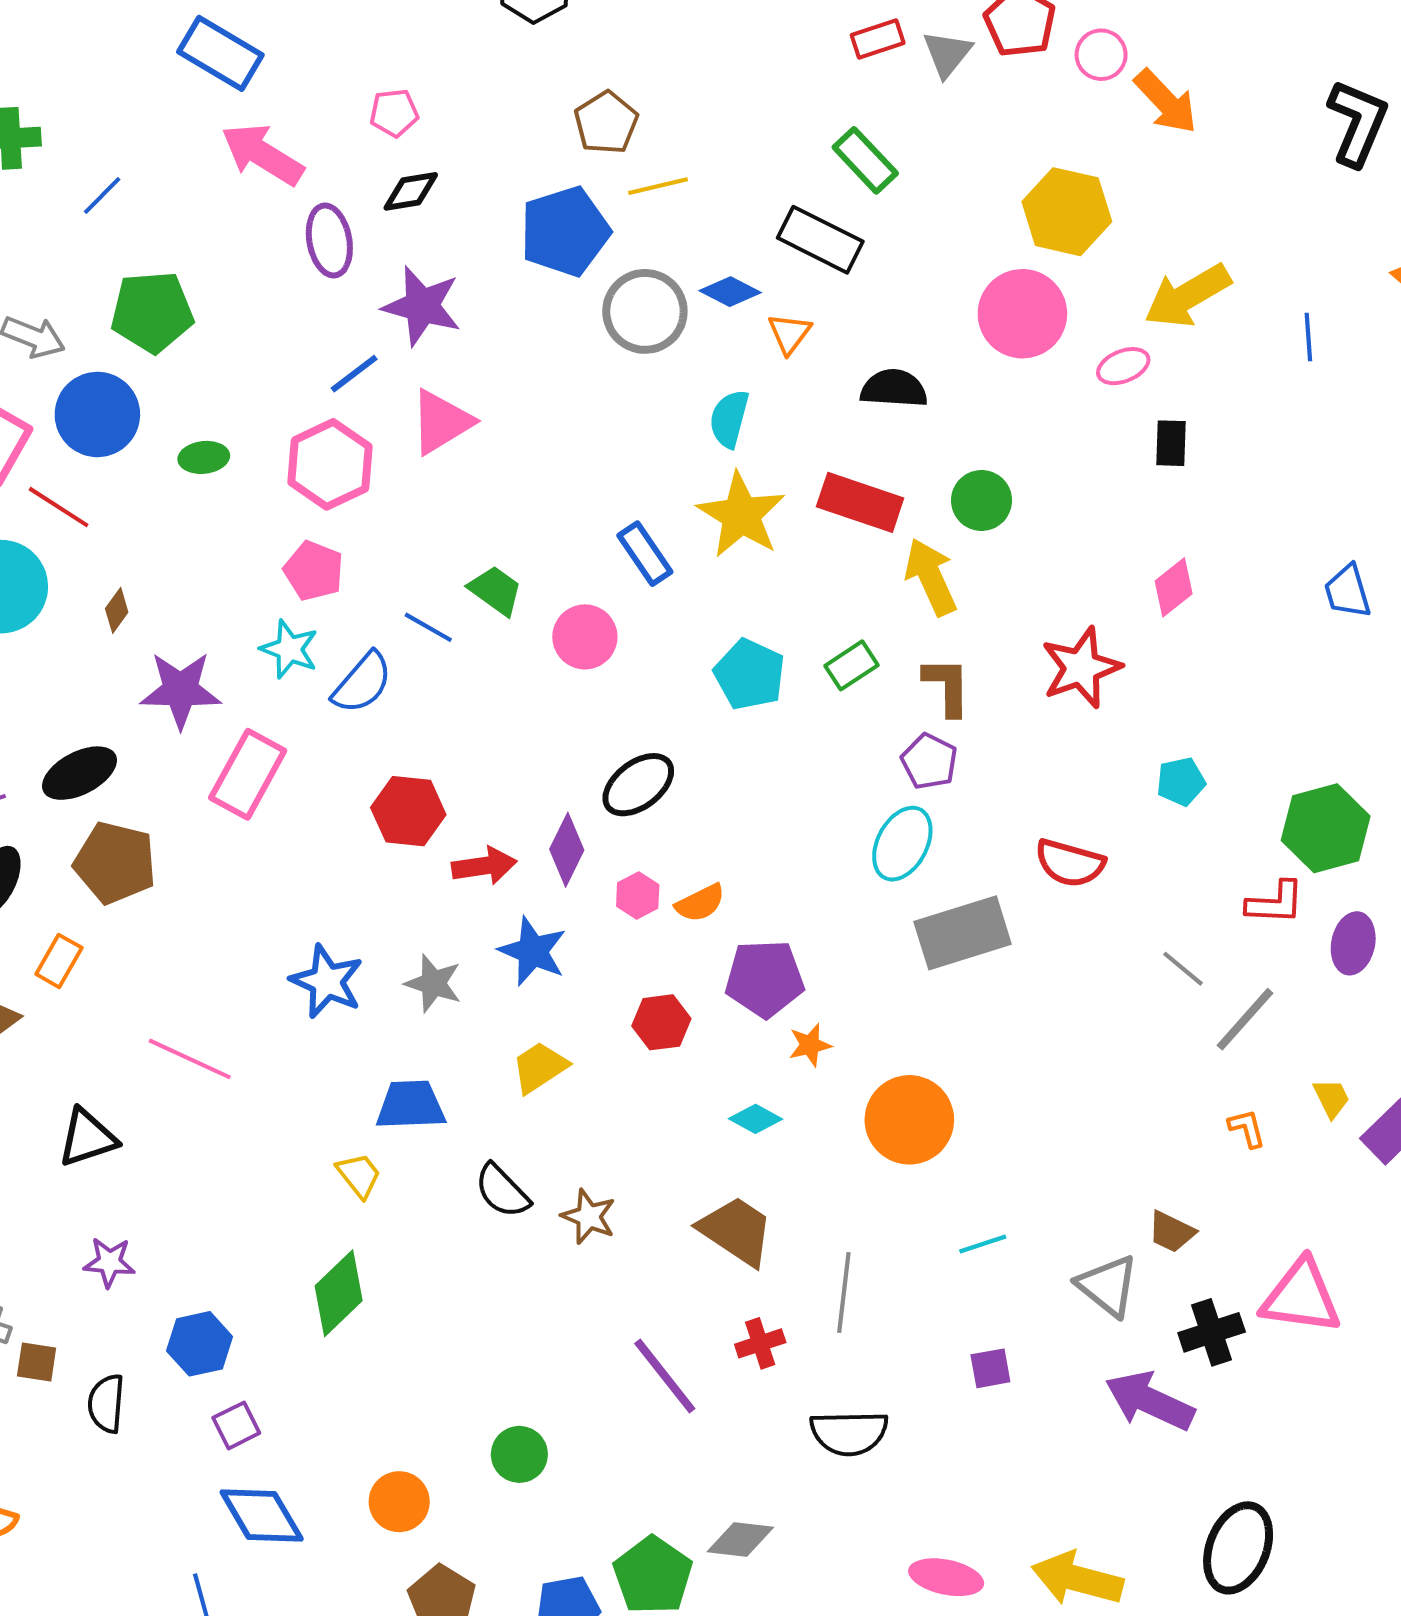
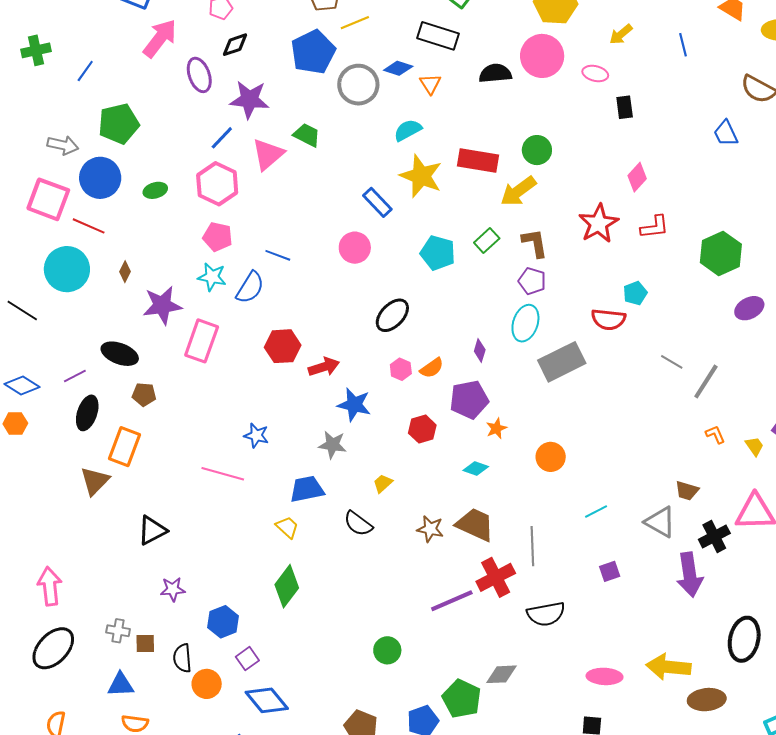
pink arrow: (262, 154) -> (160, 38), turned 105
yellow arrow: (1187, 296) -> (621, 34), size x0.6
pink ellipse: (1123, 366) -> (595, 74), turned 45
black semicircle: (894, 389) -> (495, 73), moved
cyan semicircle: (729, 419) -> (408, 130), turned 56
yellow arrow: (931, 577) -> (518, 191), turned -93
green trapezoid: (496, 590) -> (307, 135), moved
blue trapezoid: (1347, 591) -> (726, 133), moved
black ellipse: (79, 773) -> (120, 354), turned 57
cyan pentagon: (1181, 781) -> (635, 293), moved
green hexagon: (1326, 828) -> (721, 253), moved
purple diamond: (567, 850) -> (480, 351), moved, size x0.7
brown pentagon: (115, 863) -> (144, 394), size x0.6
red L-shape: (1275, 903) -> (655, 227), moved
purple ellipse: (1353, 943) -> (749, 308), moved, turned 60
orange rectangle: (59, 961) -> (124, 447), size x1.5
blue star: (327, 981) -> (256, 435), size x0.7
gray star: (433, 983) -> (332, 445), moved
pink line: (190, 1059) -> (223, 474), moved
yellow trapezoid: (540, 1067) -> (383, 483), moved, size x0.7
yellow trapezoid: (1332, 1098) -> (755, 446), moved
orange circle: (909, 1120) -> (551, 457), size x0.7
brown star: (589, 1217) -> (430, 529), moved
red cross: (760, 1343) -> (496, 577), size x1.6
purple line: (665, 1376) -> (452, 601), turned -66
purple arrow: (1150, 1401) -> (690, 575), turned -114
orange circle: (399, 1502) -> (207, 684), moved

